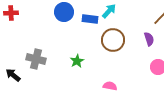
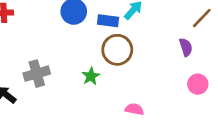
brown circle: (113, 40) -> (117, 50), moved
gray cross: (36, 59) -> (37, 74), turned -30

